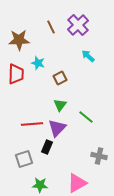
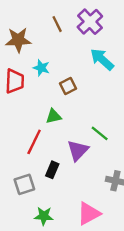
cyan arrow: (88, 56) -> (102, 59), size x1.5
green triangle: (60, 105) -> (53, 116), moved, turned 40
red line: (32, 124) -> (34, 142), turned -60
purple triangle: (57, 128) -> (78, 150), moved

